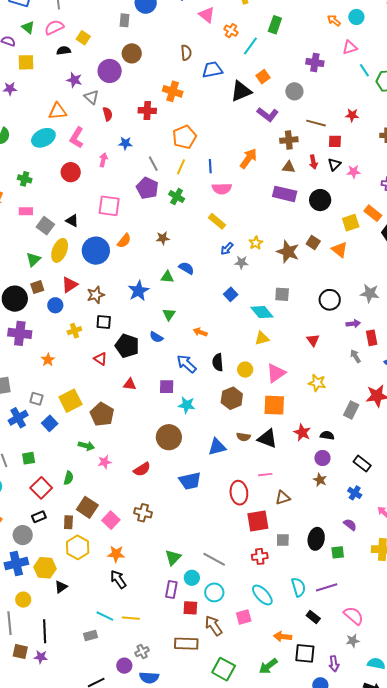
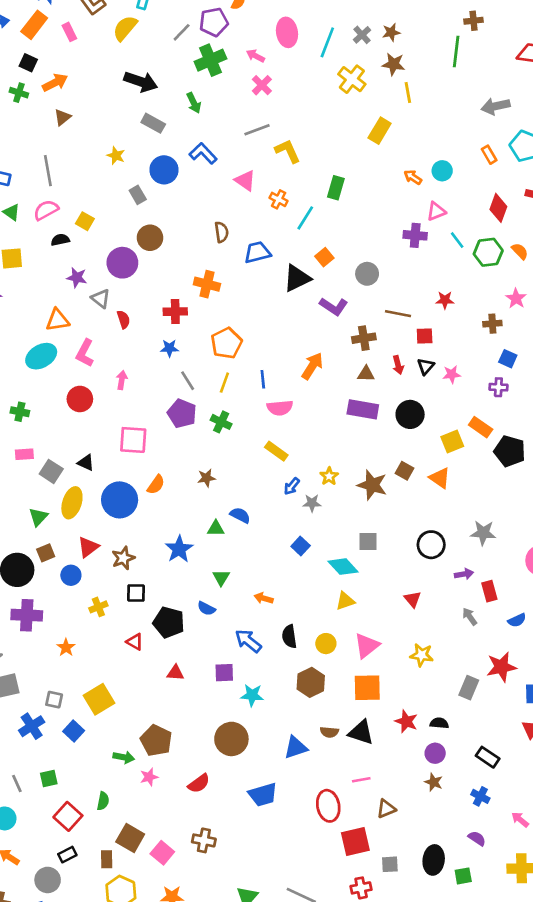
gray rectangle: (124, 20) -> (138, 195), turned -32
purple cross: (315, 63) -> (415, 235), moved
blue star: (125, 143) -> (169, 348), moved
brown pentagon: (102, 414) -> (156, 740), moved

